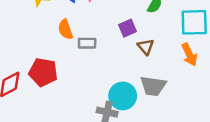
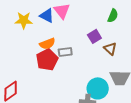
orange semicircle: (65, 29) -> (47, 44), turned -84
red pentagon: (43, 72) -> (47, 60), moved, turned -30

